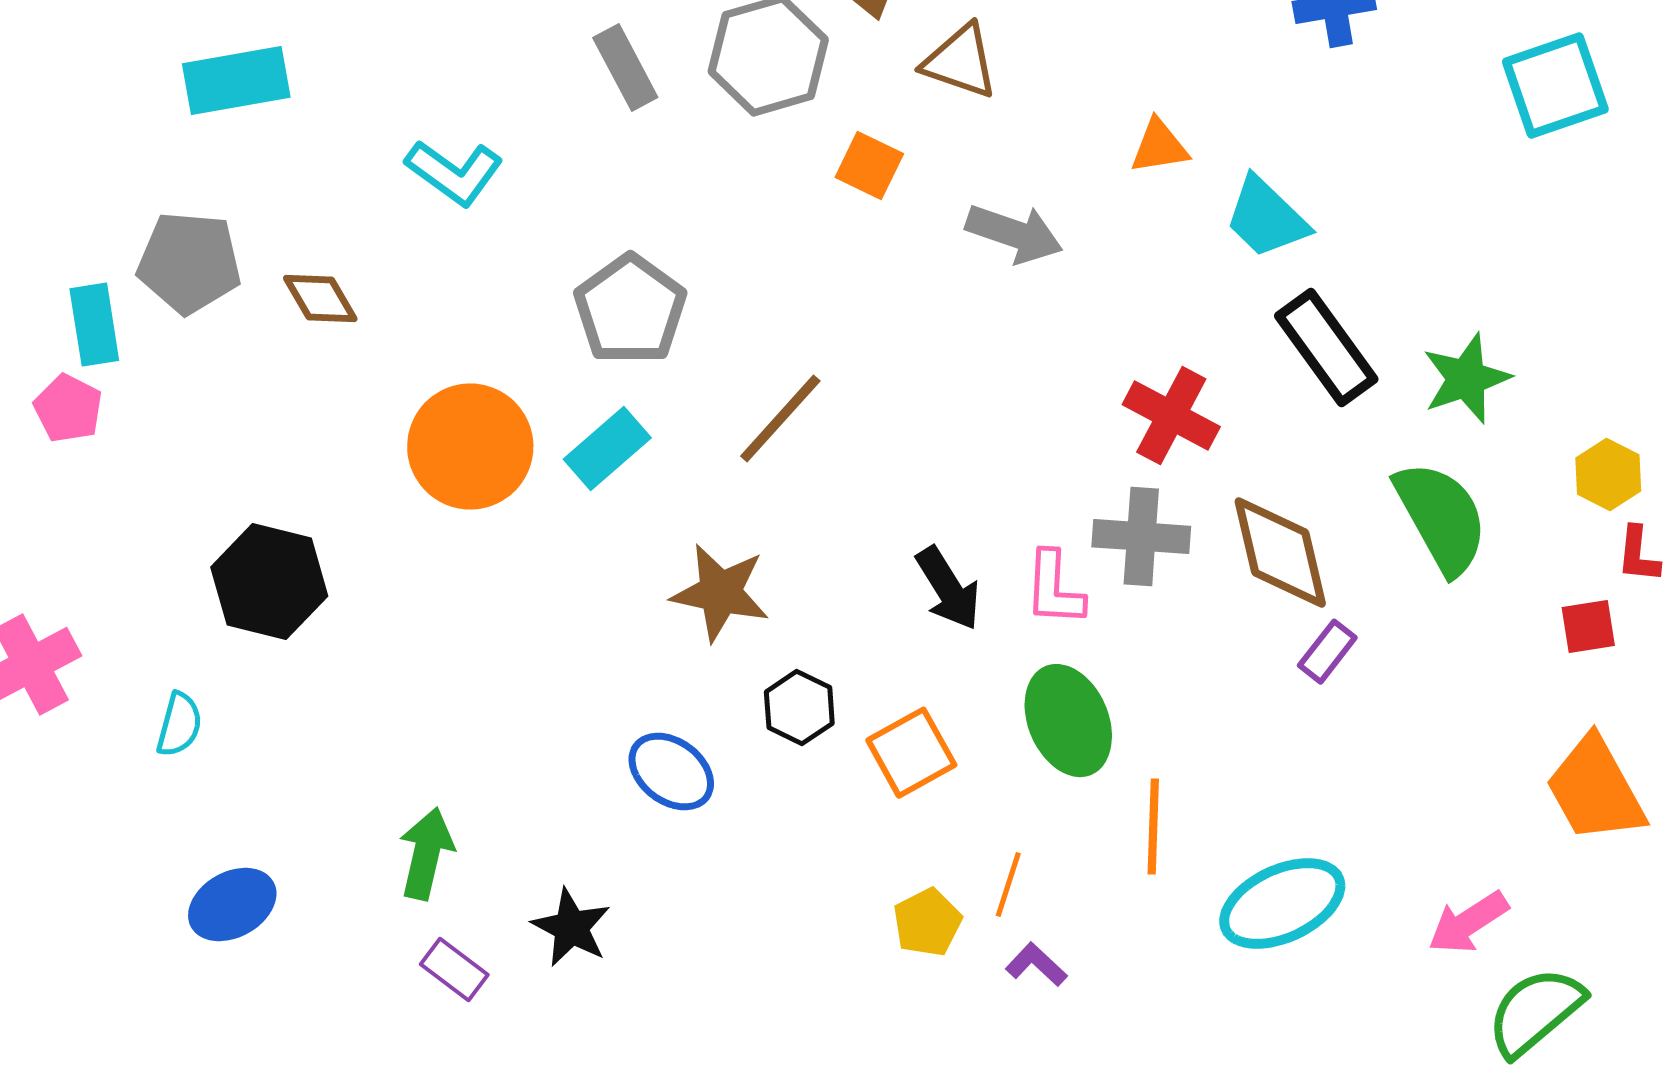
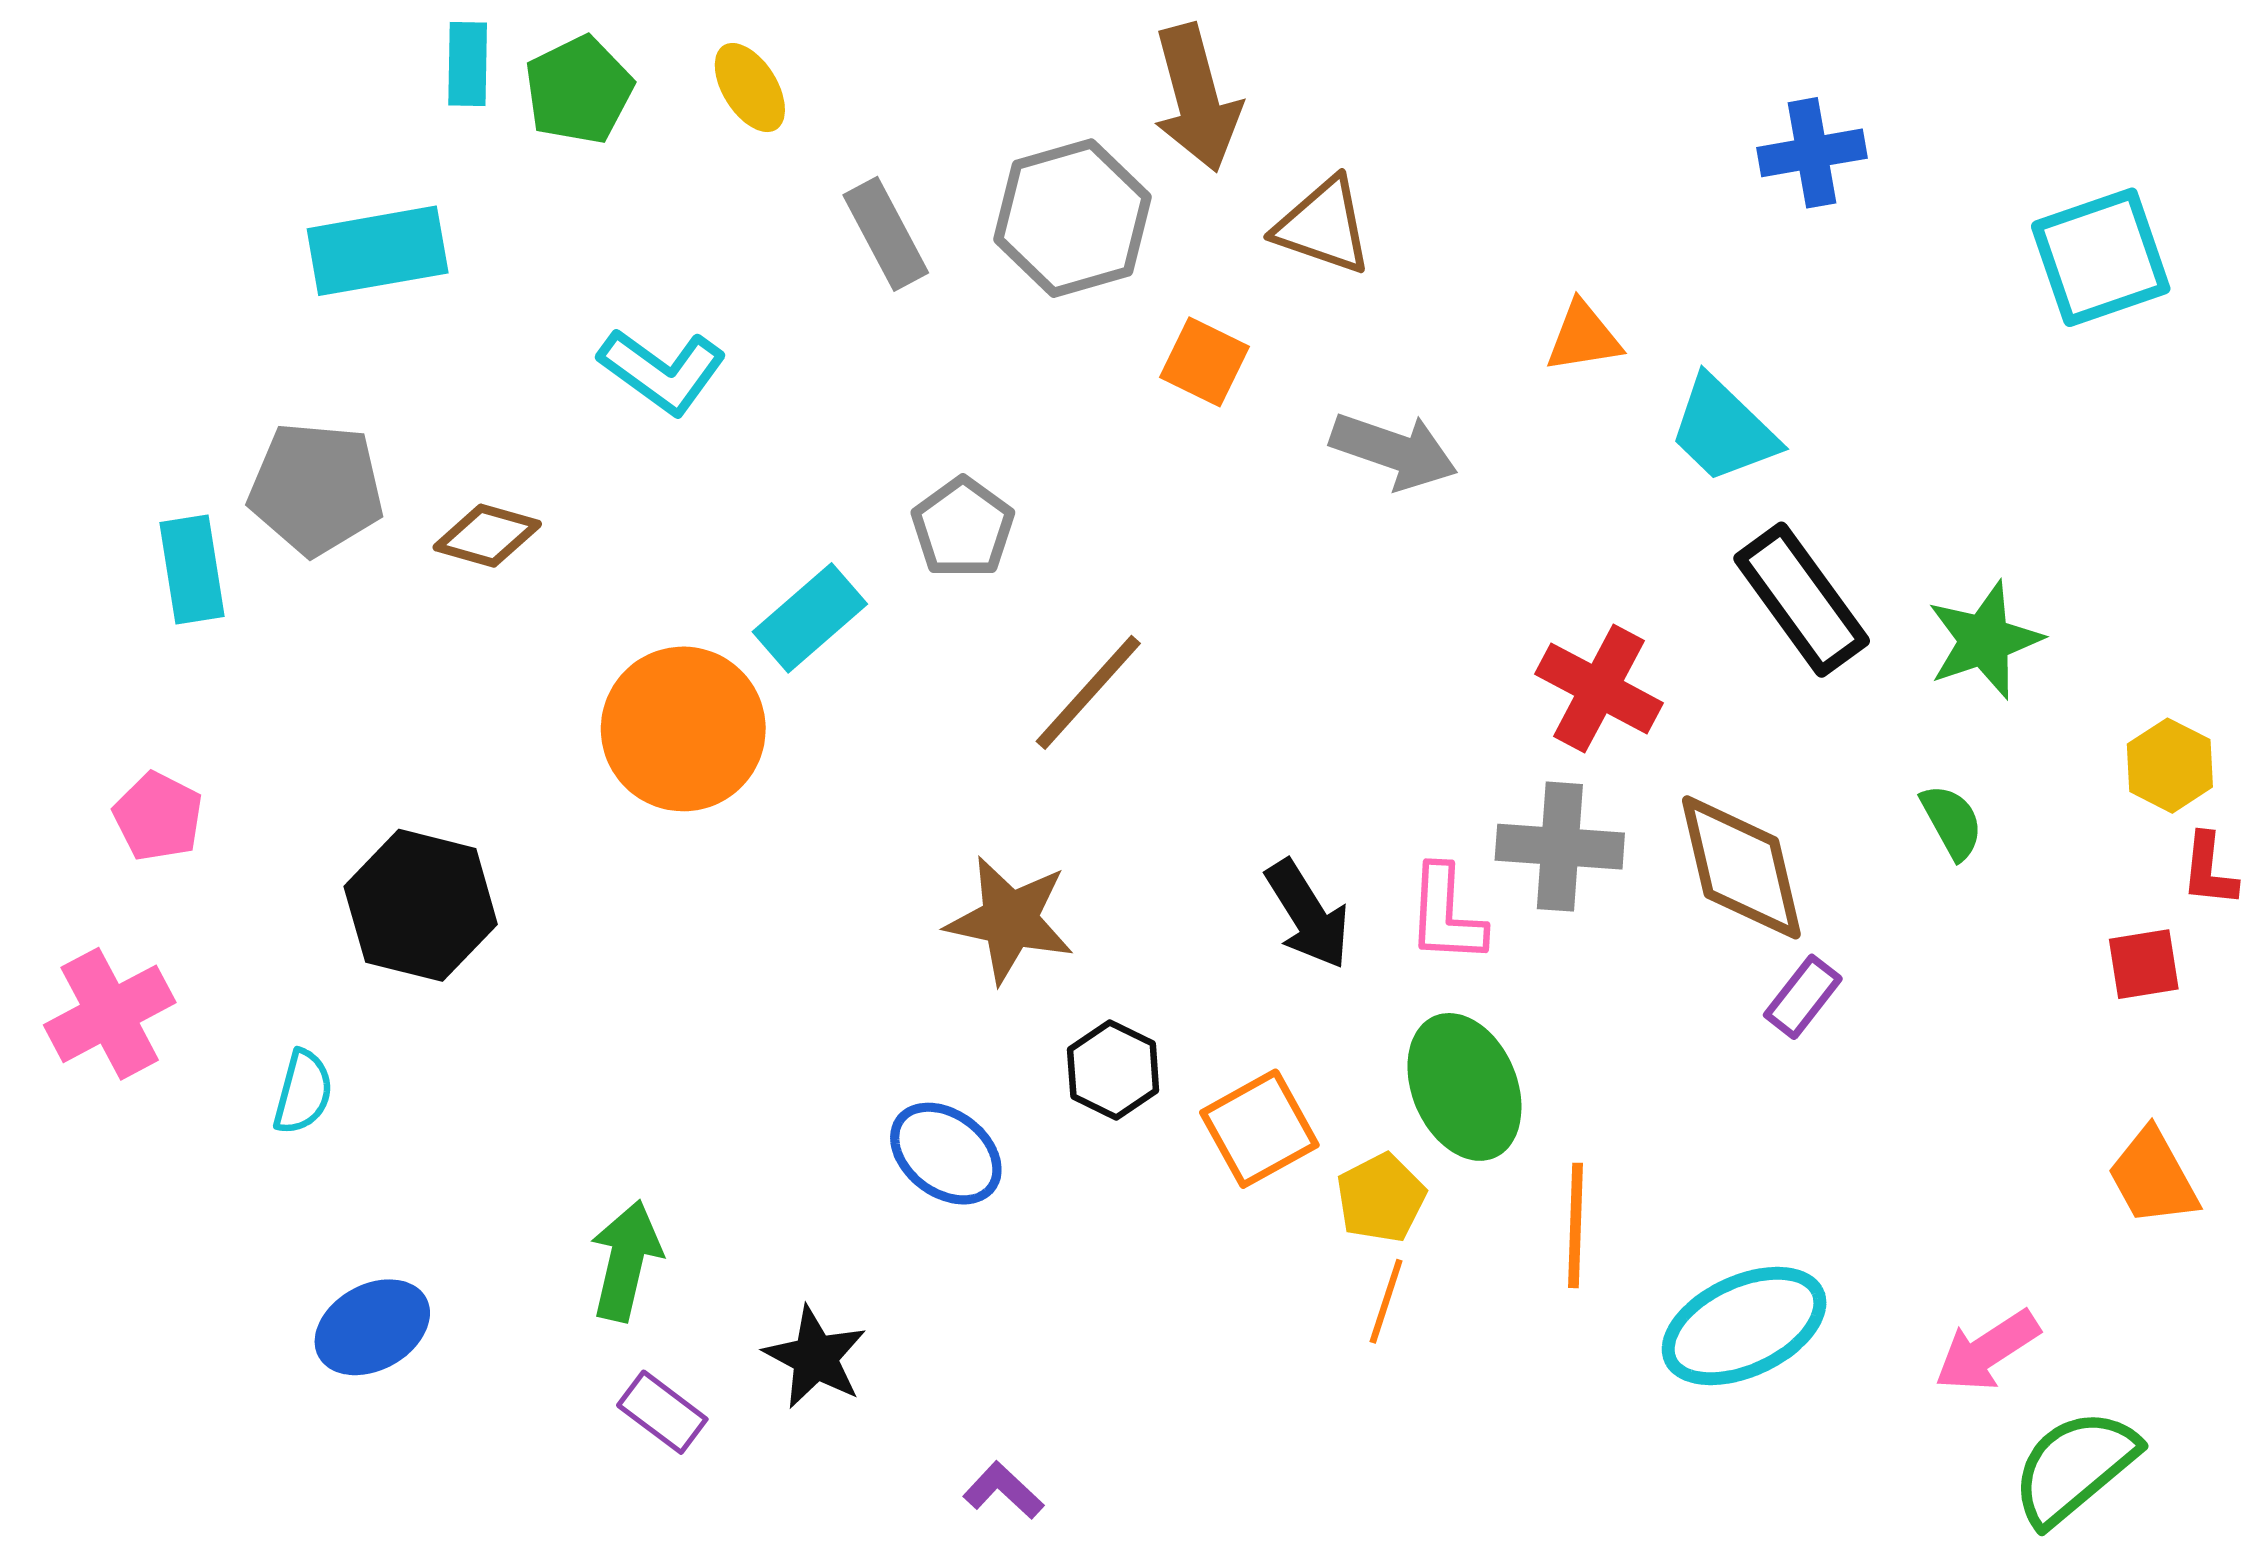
brown diamond: (320, 299) -> (487, 536), turned -44
gray pentagon: (630, 310) -> (963, 528), moved, size x0.7
pink pentagon: (68, 409) -> (158, 817), moved
cyan rectangle: (607, 449) -> (810, 618), moved
green semicircle: (1441, 518) -> (1952, 822), size x0.5
orange trapezoid: (1595, 790) -> (2153, 1177), size x0.7
yellow pentagon: (927, 923) -> (1381, 1198), moved
purple L-shape: (1036, 965) -> (1003, 1491), moved

